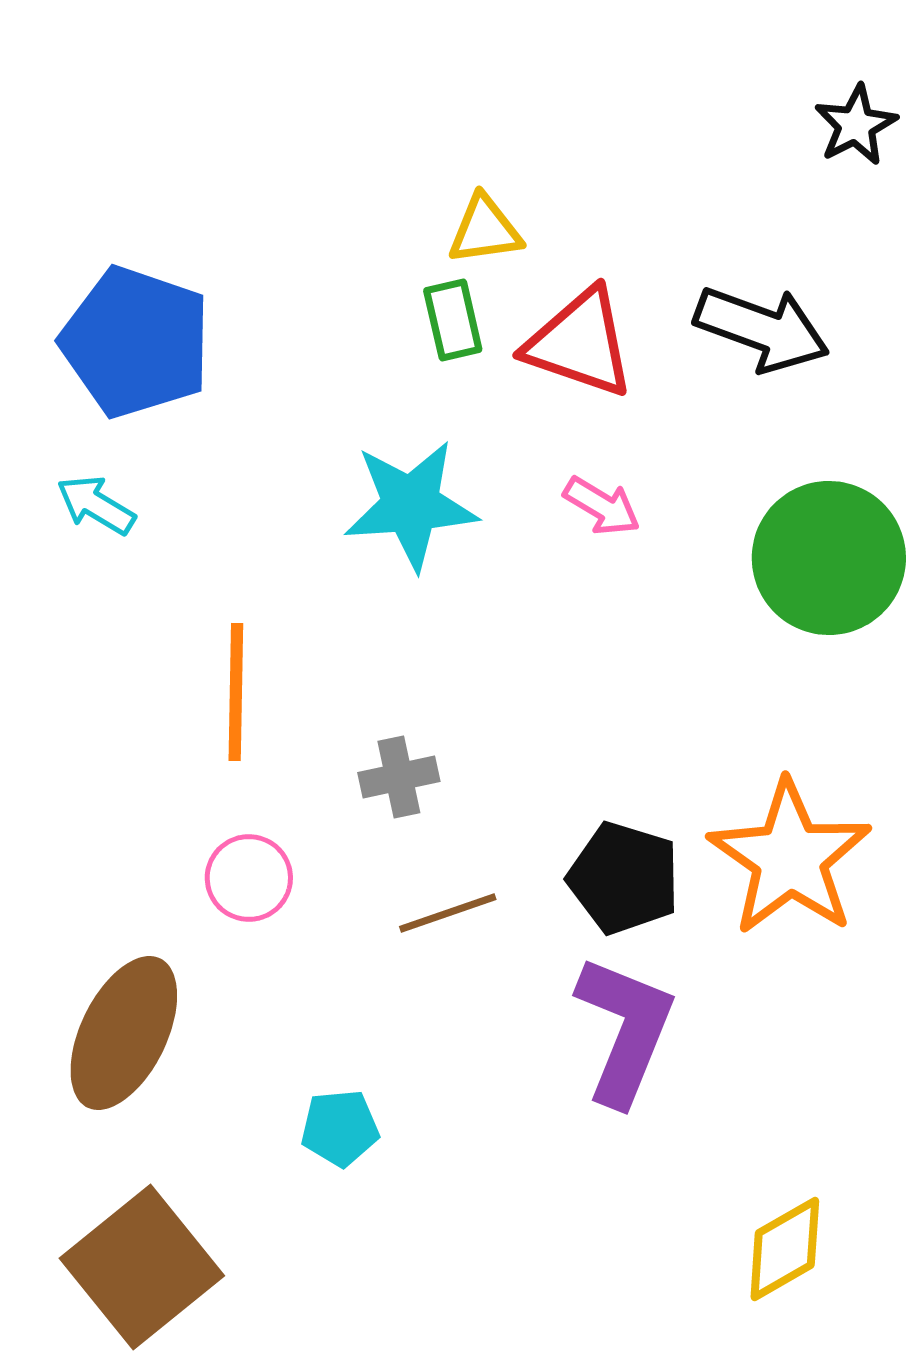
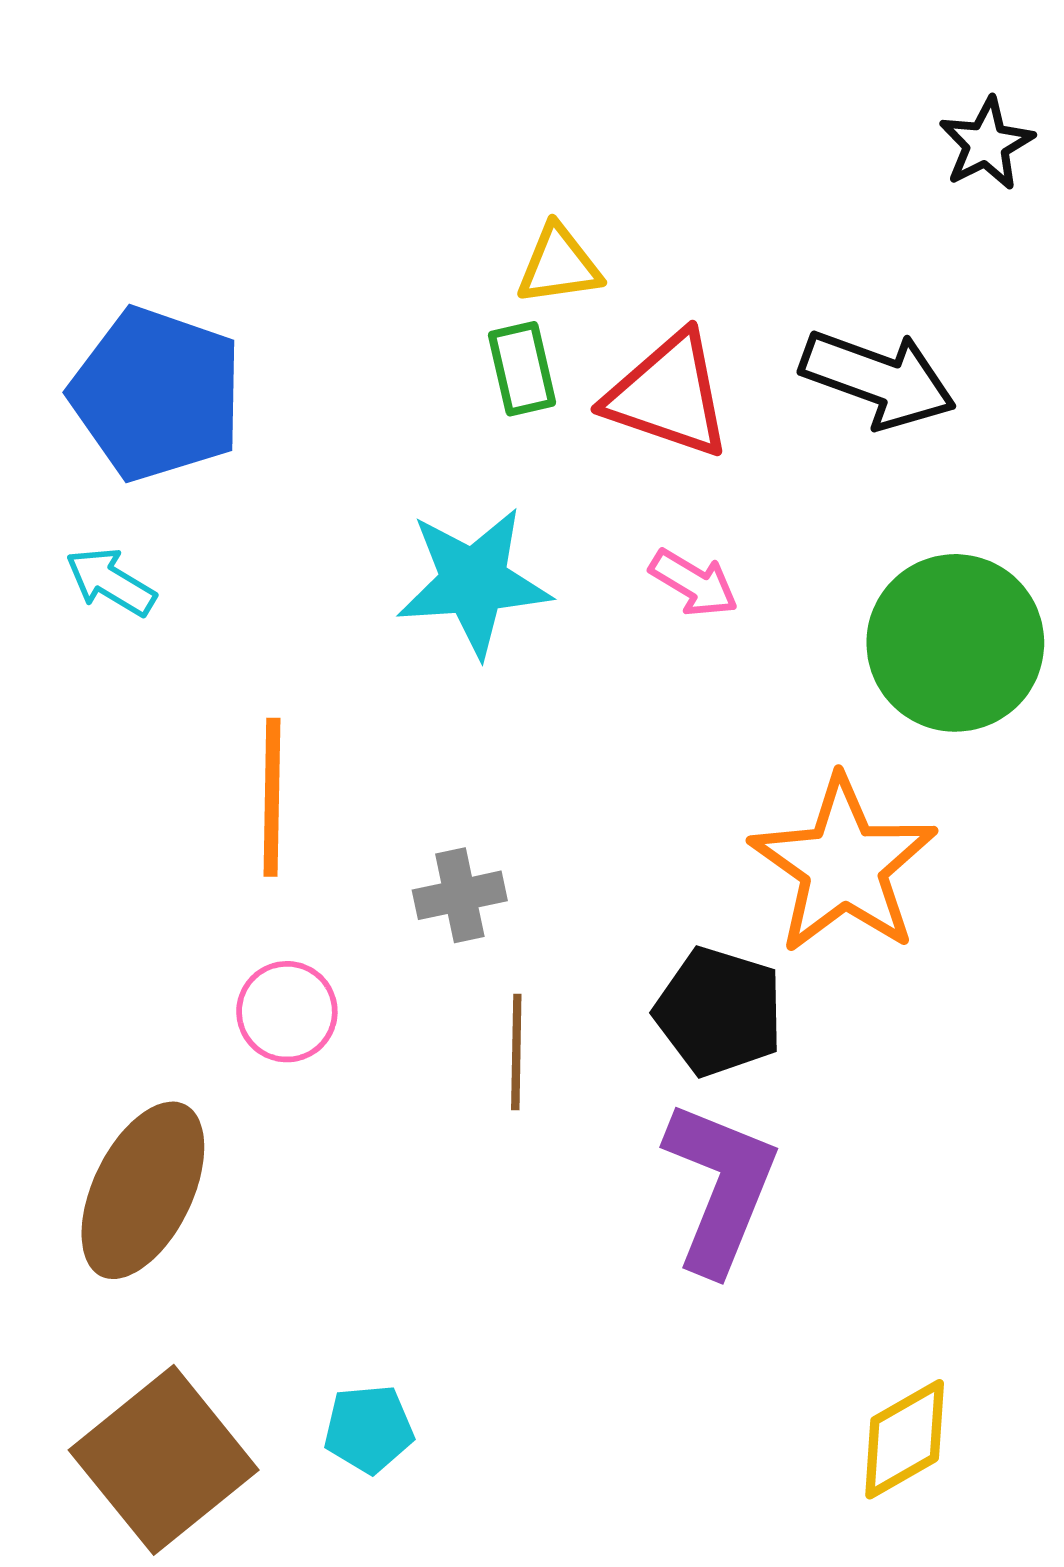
orange star: (790, 858) -> (844, 865), moved
brown line: (448, 913) -> (516, 1052), turned -70
cyan pentagon: (340, 1128) -> (369, 1429), moved

